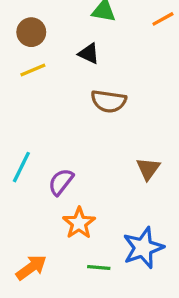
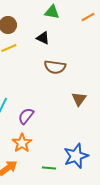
brown triangle: (148, 169) -> (79, 99), moved
orange star: (79, 223) -> (22, 143), moved

